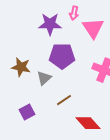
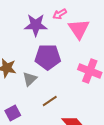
pink arrow: (74, 13) -> (60, 14), turned 48

